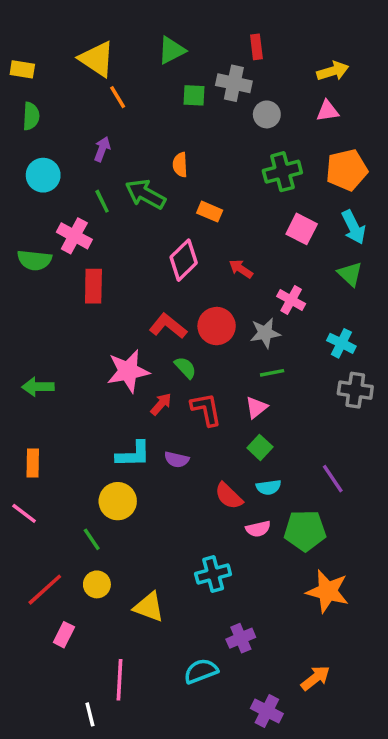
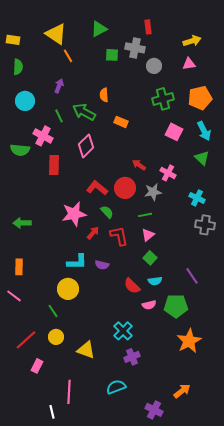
pink diamond: (184, 260) -> (86, 146), moved
red arrow: (241, 269) -> (139, 165), moved
green line: (272, 373) -> (145, 215), moved
cyan cross: (213, 574) -> (123, 331), turned -30
orange star: (328, 591) -> (189, 341), turned 30
purple cross: (241, 638) -> (132, 357), moved

